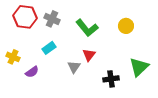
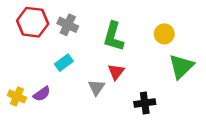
green L-shape: (87, 28) -> (113, 37), turned 55
yellow cross: (13, 57) -> (17, 96), moved
green triangle: (139, 67) -> (181, 66), moved

